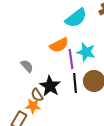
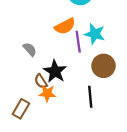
black line: (75, 83) -> (90, 97), moved
orange star: (33, 106) -> (47, 93), moved

